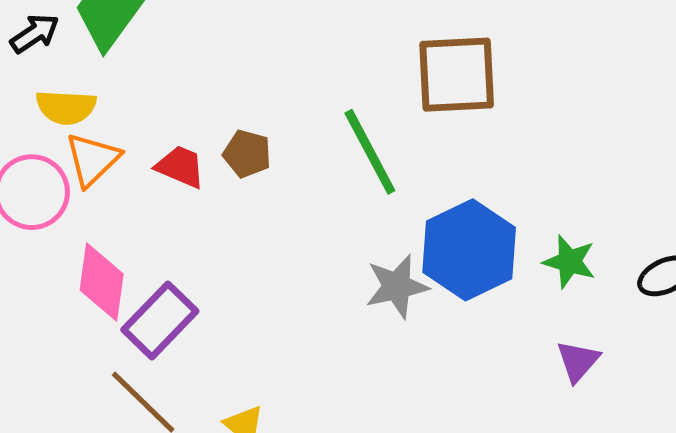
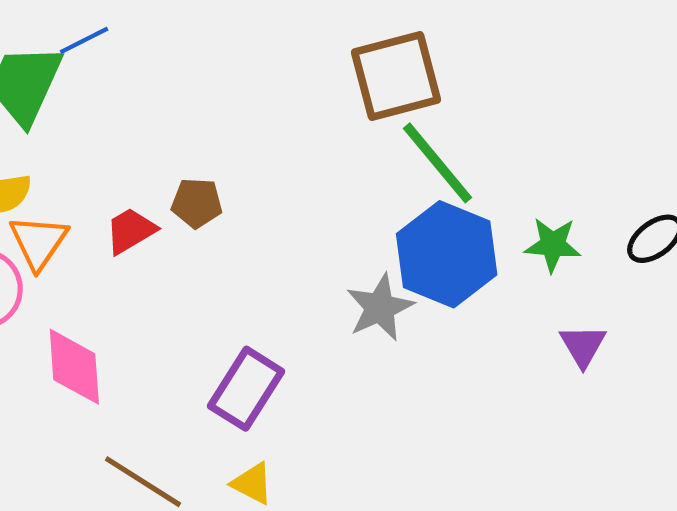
green line: (370, 152) -> (438, 163), moved
red trapezoid: (180, 167) -> (131, 231), turned -42
purple rectangle: (160, 320) -> (246, 389), moved

